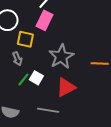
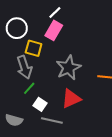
gray arrow: (17, 59) -> (24, 67), size x1.6
white square: (36, 78) -> (40, 104), moved

